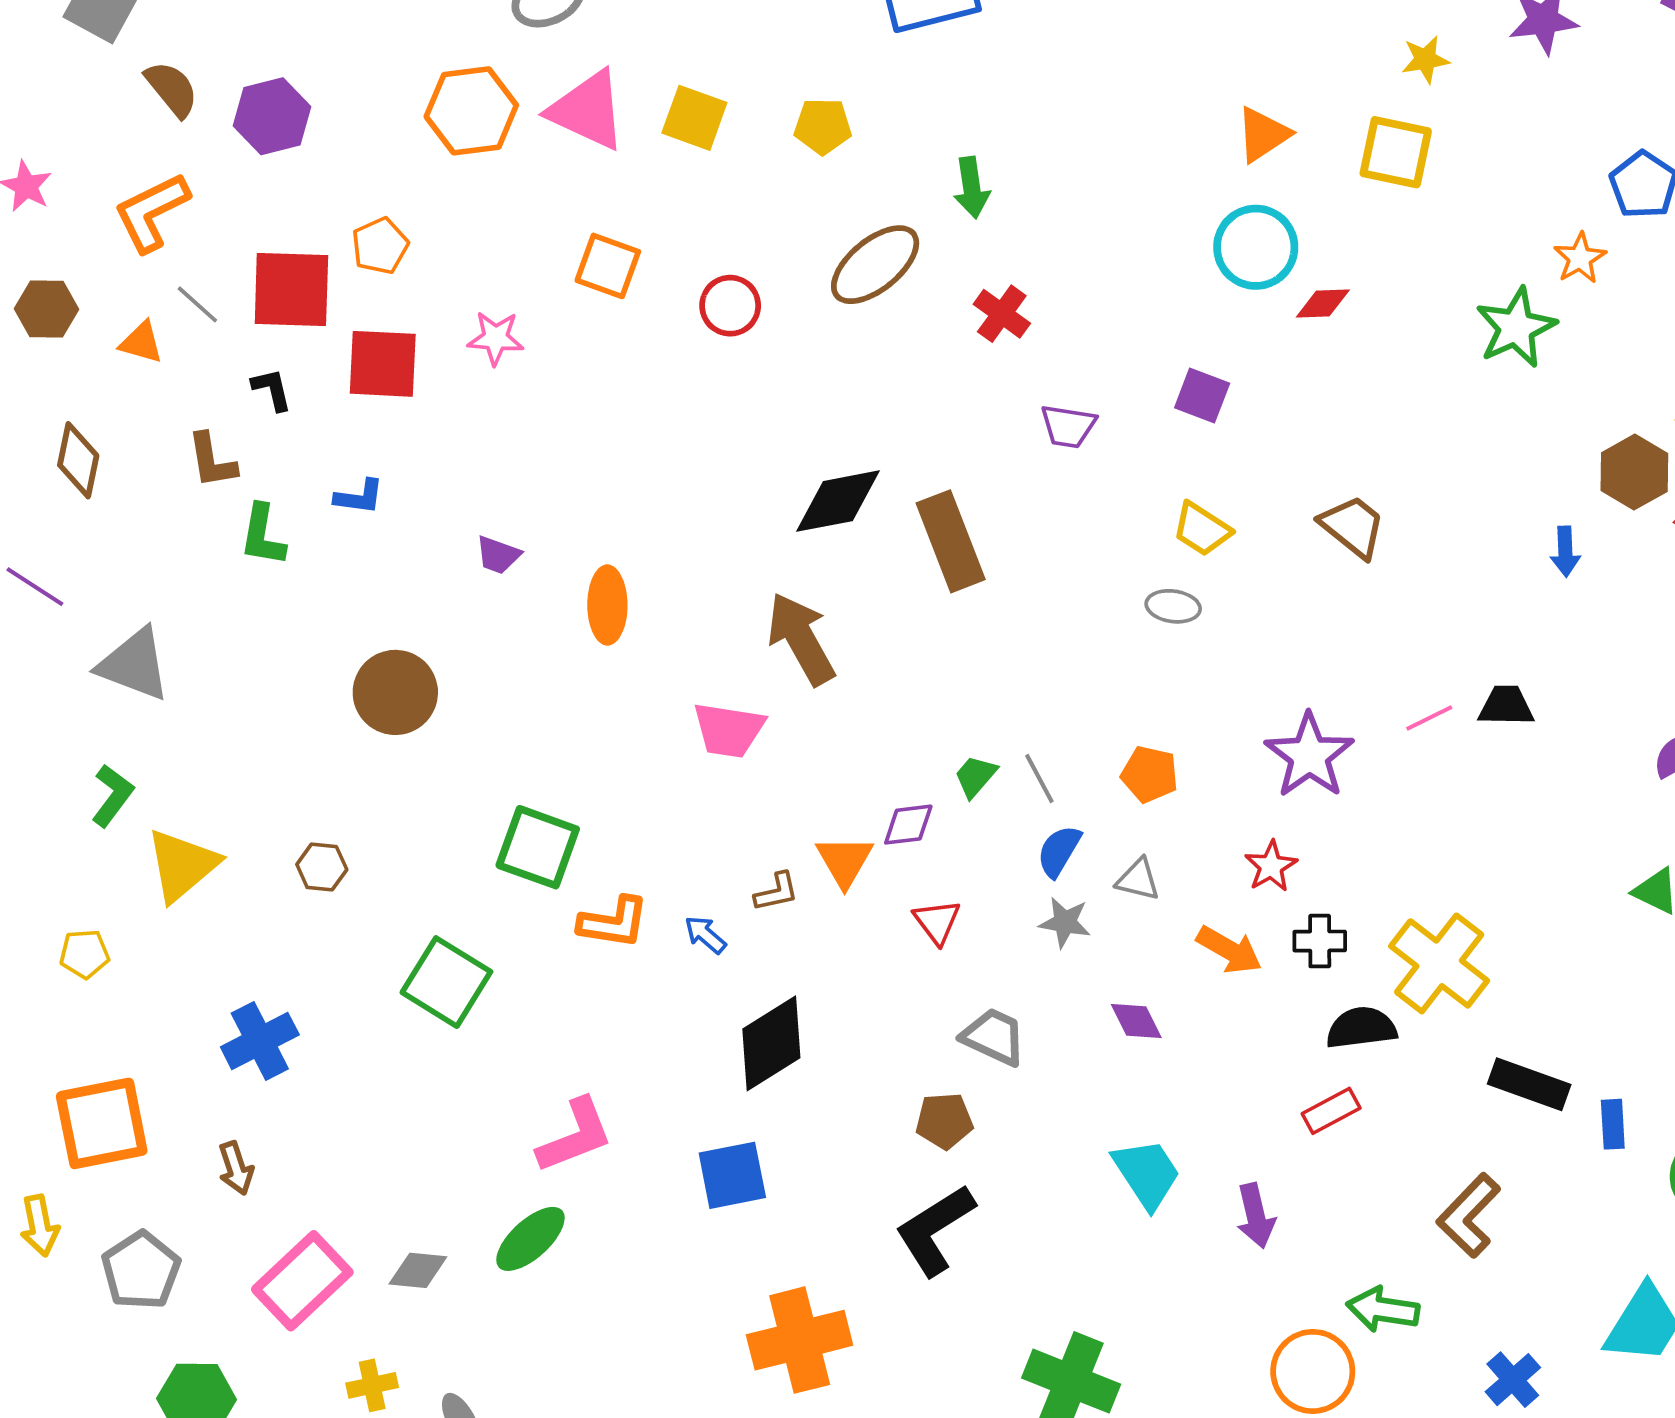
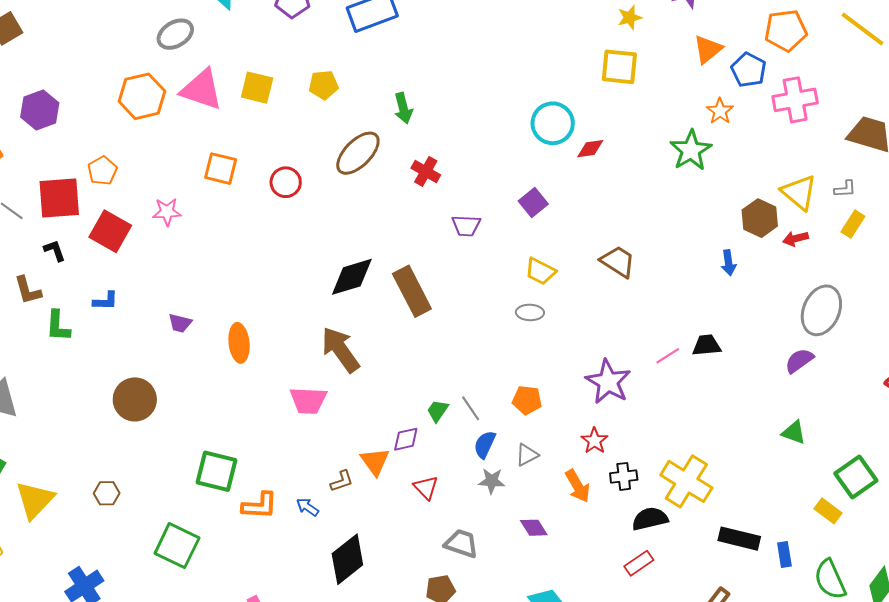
orange triangle: (1263, 134) -> (708, 49), moved
red square: (383, 364) -> (110, 231), turned 33
purple square: (1202, 395) -> (533, 202), turned 36
gray triangle: (1138, 880) -> (527, 455), turned -35
orange arrow: (1229, 950) -> (578, 486), turned 36

